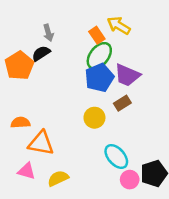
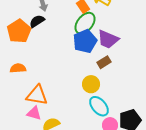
yellow circle: (94, 118) -> (91, 84), moved
orange semicircle: (20, 123) -> (18, 68), moved
pink triangle: (27, 171) -> (34, 113), moved

